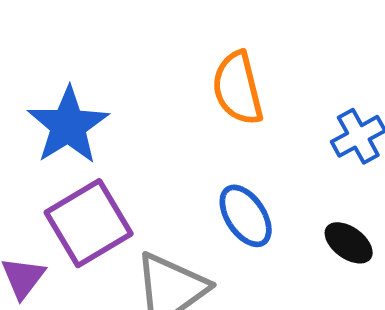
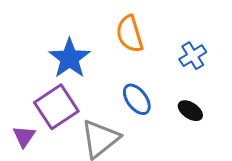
blue star: (68, 126) -> (70, 58), moved

